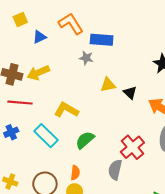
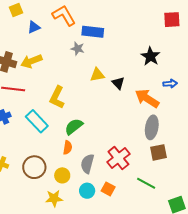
yellow L-shape: (66, 110) -> (57, 97), turned -95
red cross: (132, 147) -> (118, 158), moved
gray semicircle: (115, 170) -> (87, 164), moved
orange semicircle: (75, 173) -> (68, 148), moved

